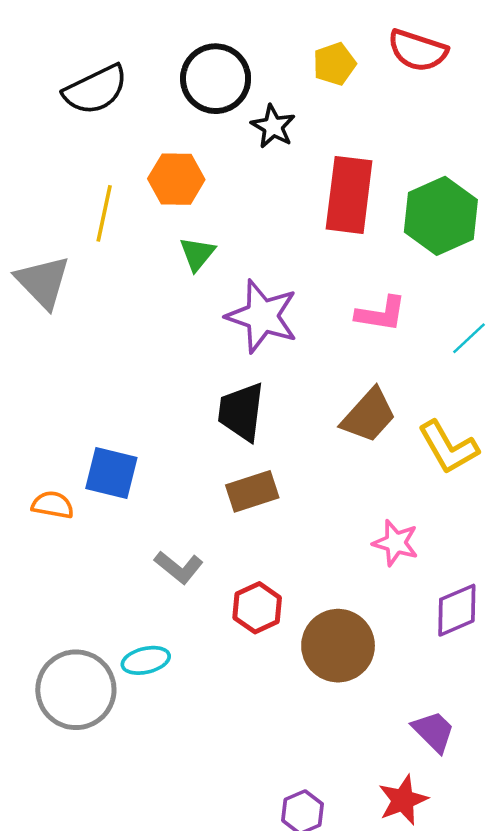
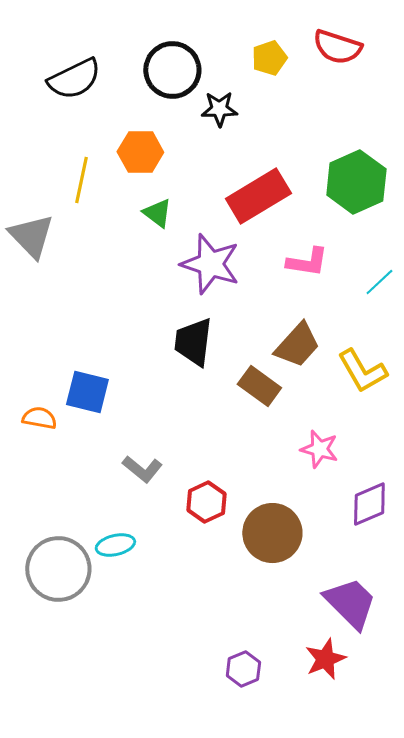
black star: (273, 126) -> (219, 109), turned -30
red rectangle: (349, 195) -> (258, 196), moved, turned 52
green triangle: (197, 254) -> (157, 213), turned -32
brown rectangle: (252, 491) -> (259, 386), moved, turned 54
purple trapezoid: (434, 731) -> (350, 603), size x1.5

